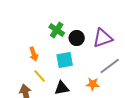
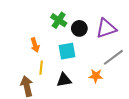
yellow line: (40, 76) -> (41, 68), turned 48

